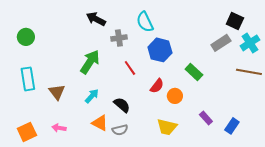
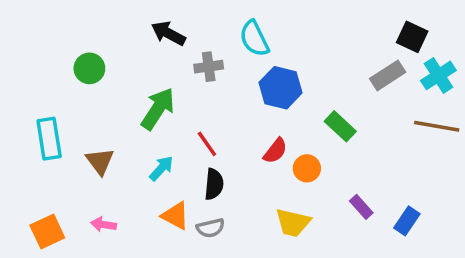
green circle: (26, 37) -> (89, 68), moved
red line: (130, 68) -> (207, 144), moved
black semicircle: (122, 105) -> (214, 184), turned 54

